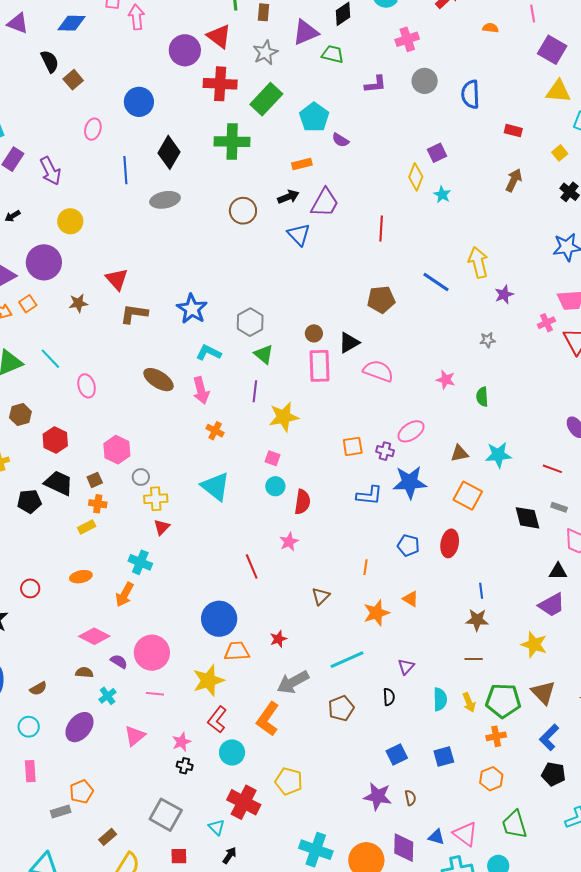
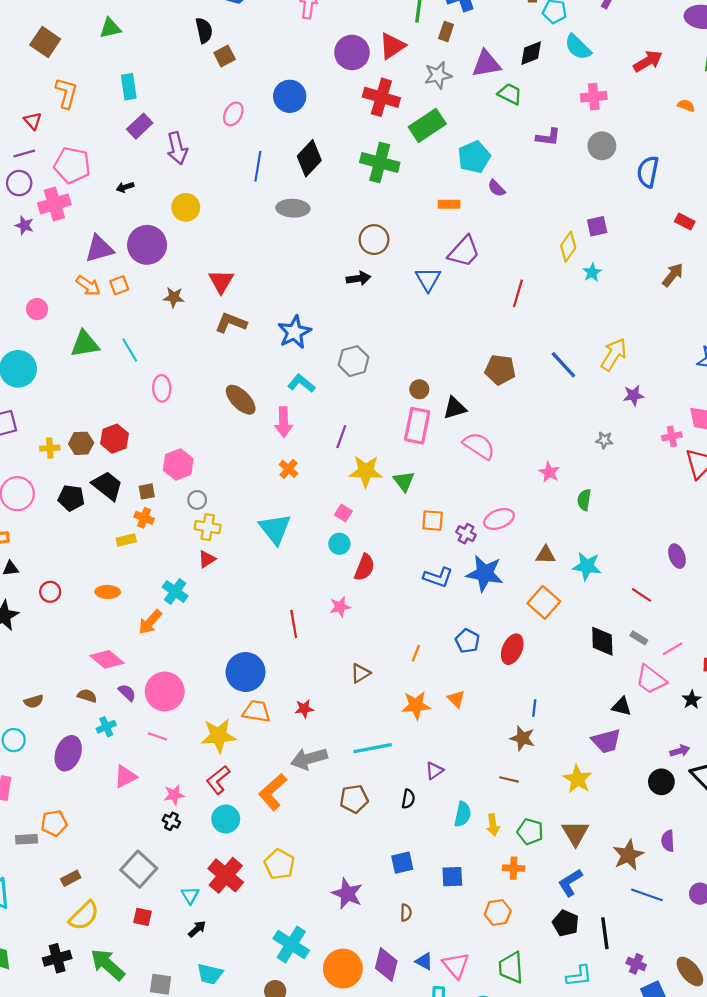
red triangle: (219, 36) -> (392, 46), turned 36
black arrow: (288, 197) -> (358, 278), moved
yellow arrow: (478, 262) -> (614, 354), turned 32
green triangle: (264, 354) -> (404, 481), moved
brown hexagon: (20, 415) -> (81, 443), moved
green pentagon: (503, 701) -> (530, 832), size x0.7
purple ellipse: (79, 727) -> (68, 753), turned -32
purple star: (378, 796) -> (347, 894), moved

